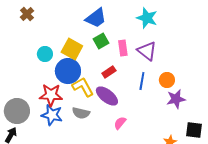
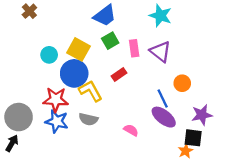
blue line: (142, 81) -> (163, 99), moved, turned -36
purple ellipse: (107, 96) -> (164, 117), moved
purple star: (176, 99) -> (202, 115), moved
pink semicircle: (120, 123) -> (131, 130), turned 80
black square: (194, 130) -> (193, 138), moved

